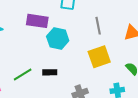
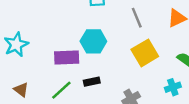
purple rectangle: (37, 21) -> (67, 57), moved

